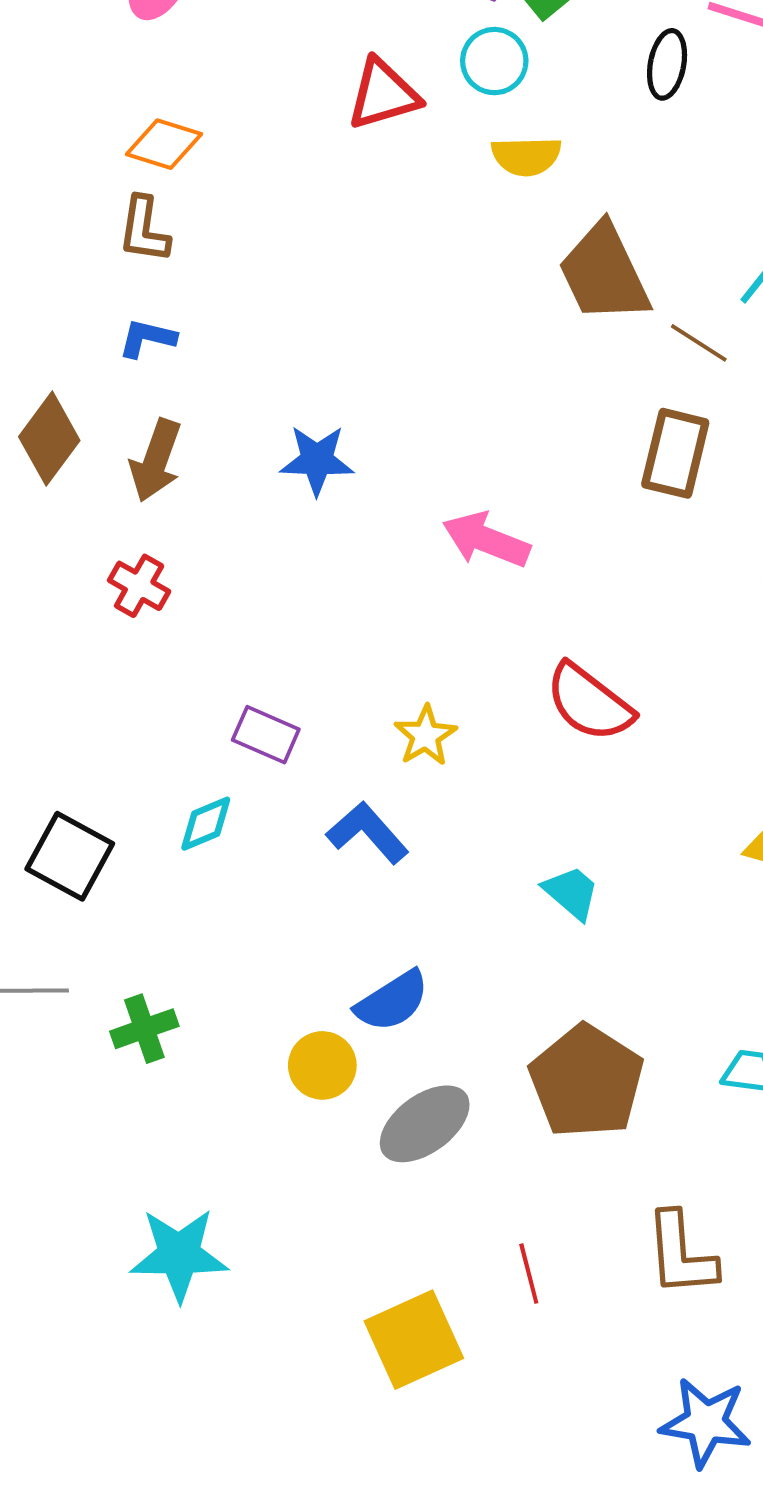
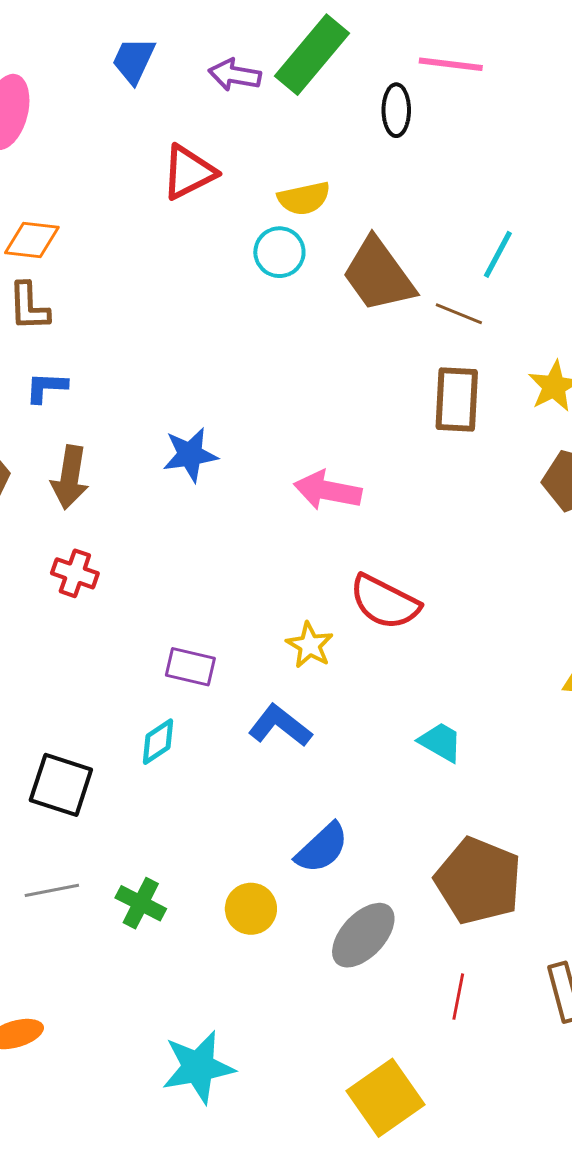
cyan circle: (494, 61) -> (279, 252), moved
red semicircle: (589, 703) -> (385, 602), moved
green cross: (144, 1029) -> (141, 903), turned -33
yellow circle: (322, 1065) -> (251, 909), moved
red line: (529, 1274) -> (458, 997), moved, turned 36

